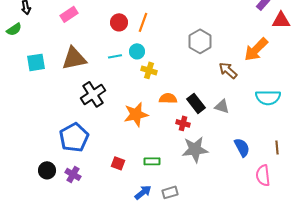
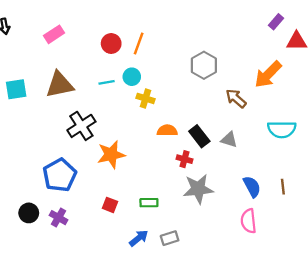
orange star: (136, 114) -> (111, 155), moved
brown line: (277, 147) -> (283, 187), moved
pink semicircle: (263, 175) -> (249, 221), moved

